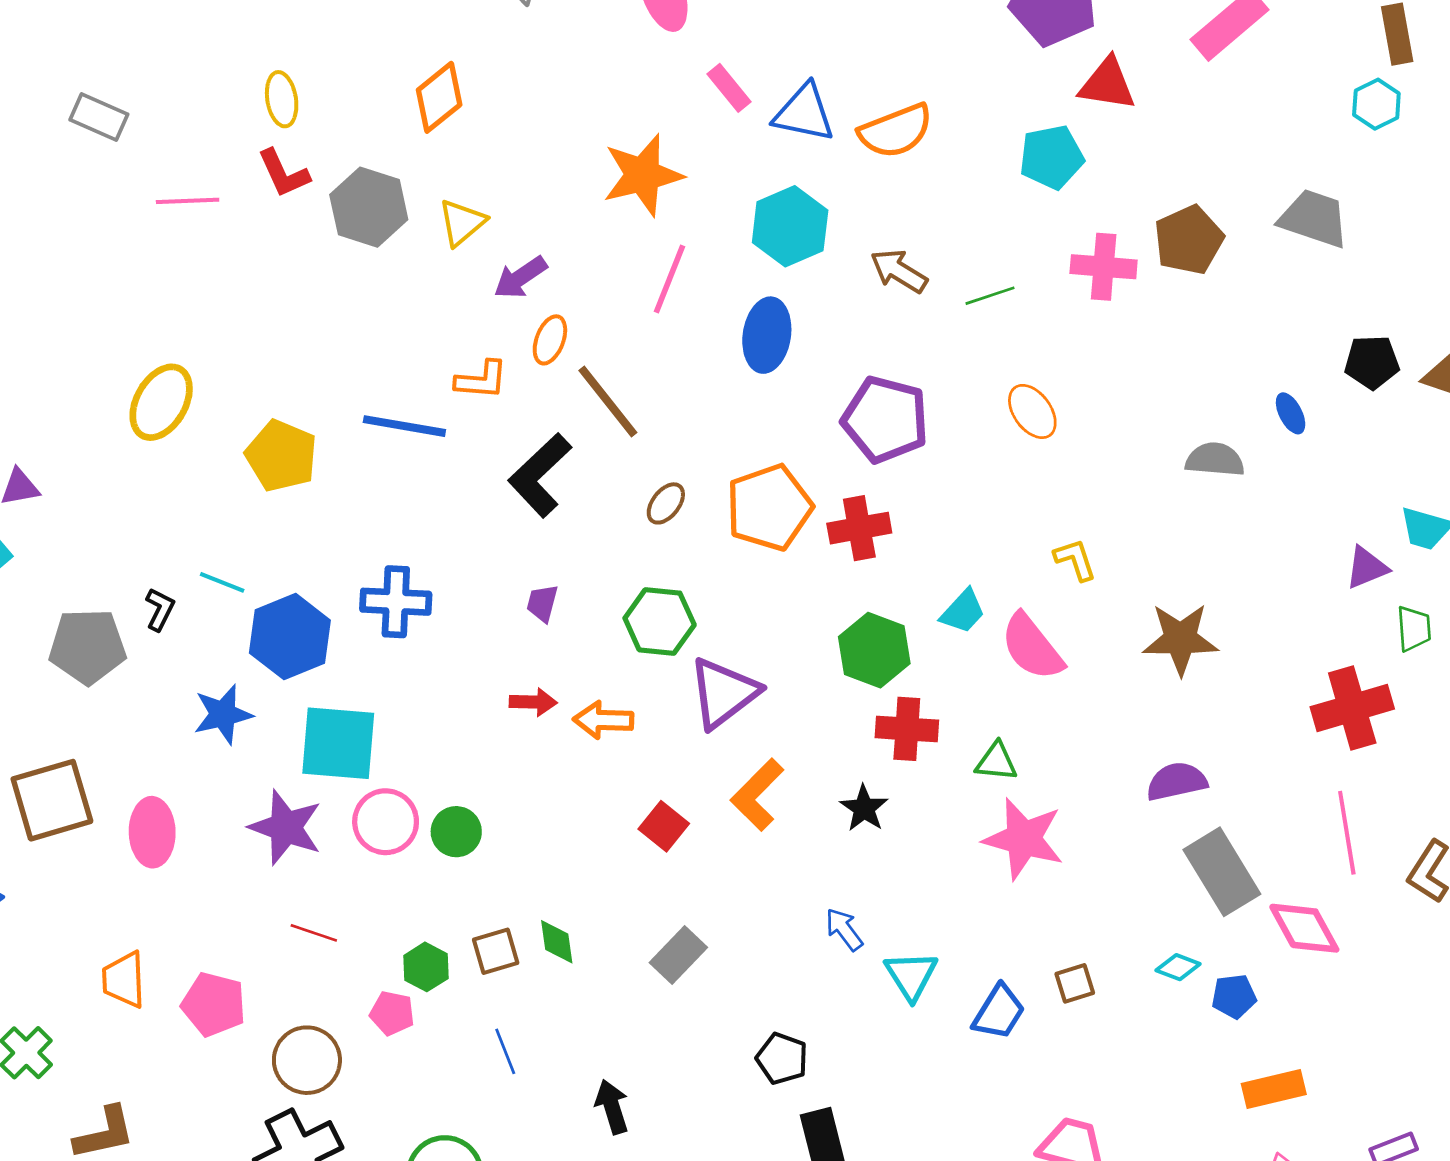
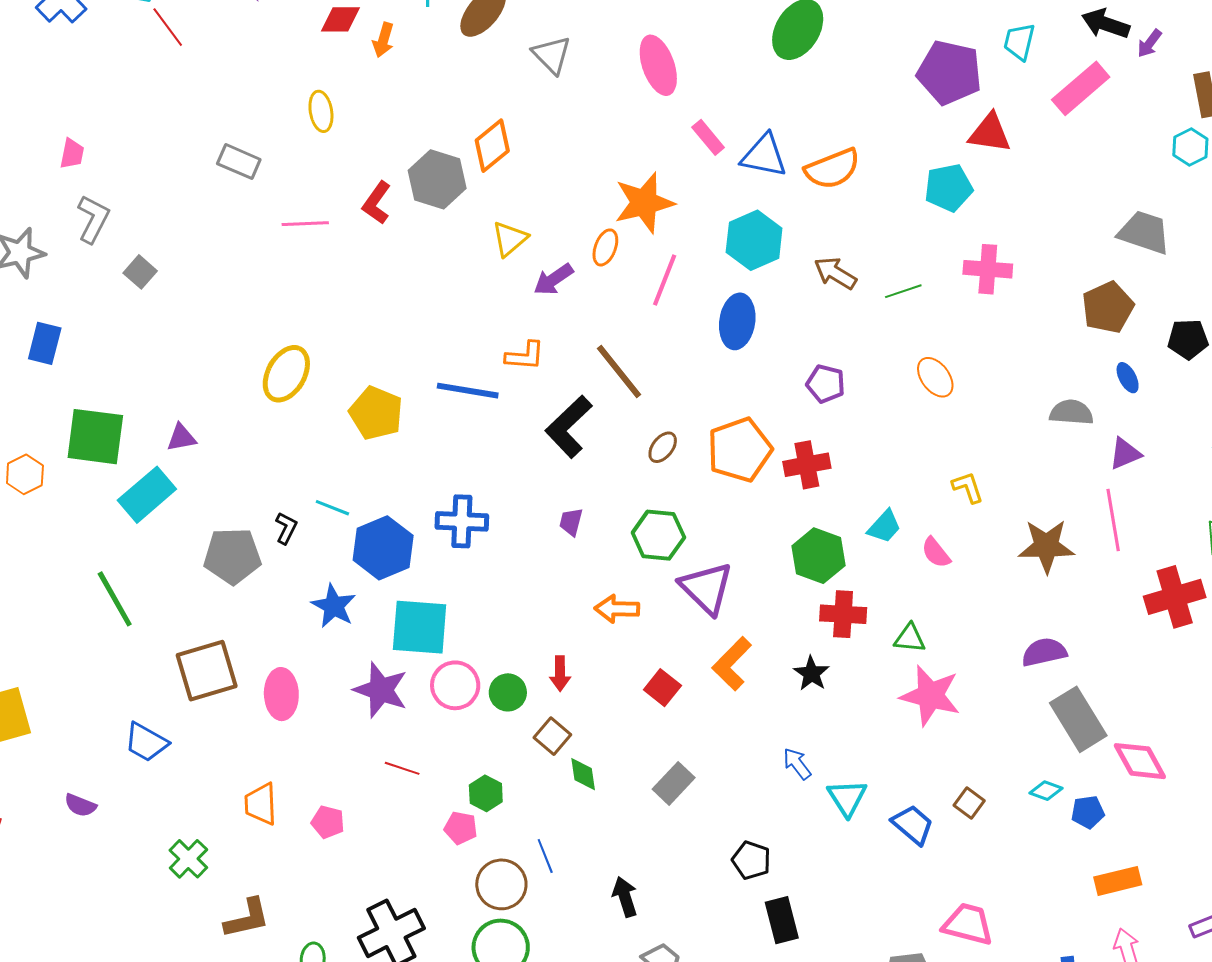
yellow ellipse: (282, 99) -> (321, 111), moved
red L-shape: (284, 173) -> (377, 203), turned 60
gray hexagon: (369, 207) -> (437, 179), moved
brown pentagon: (1189, 240) -> (1108, 307), moved
orange ellipse: (550, 340) -> (605, 247), moved
purple pentagon: (885, 419) -> (826, 384), size x0.6
purple triangle: (1367, 568) -> (1125, 454), moved
pink semicircle: (1032, 647) -> (936, 553), size x0.6
purple triangle: (724, 693) -> (706, 588), turned -38
red arrow: (533, 702) -> (560, 674), moved, turned 88
blue star: (223, 714) -> (334, 606), turned -30
pink line: (1347, 833) -> (1113, 520), moved
brown square: (496, 951) -> (552, 736), moved, turned -33
brown square: (1075, 983) -> (969, 803), turned -36
pink pentagon: (214, 1004) -> (328, 822), size x0.7
blue trapezoid: (999, 1012) -> (913, 825), turned -81
brown circle: (307, 1060) -> (501, 884), moved

